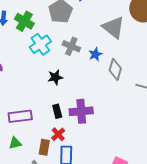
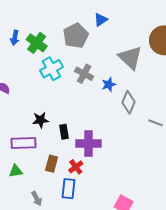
black star: (55, 77) -> (40, 120), moved
black rectangle: (57, 111) -> (64, 132), moved
red cross: (58, 134) -> (76, 167), moved
brown rectangle: (44, 147) -> (52, 164), moved

